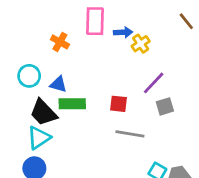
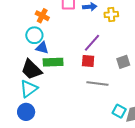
yellow cross: (141, 44) -> (111, 15), moved, turned 32
cyan circle: (29, 76) -> (34, 35), moved
purple line: (154, 83) -> (92, 43), moved

